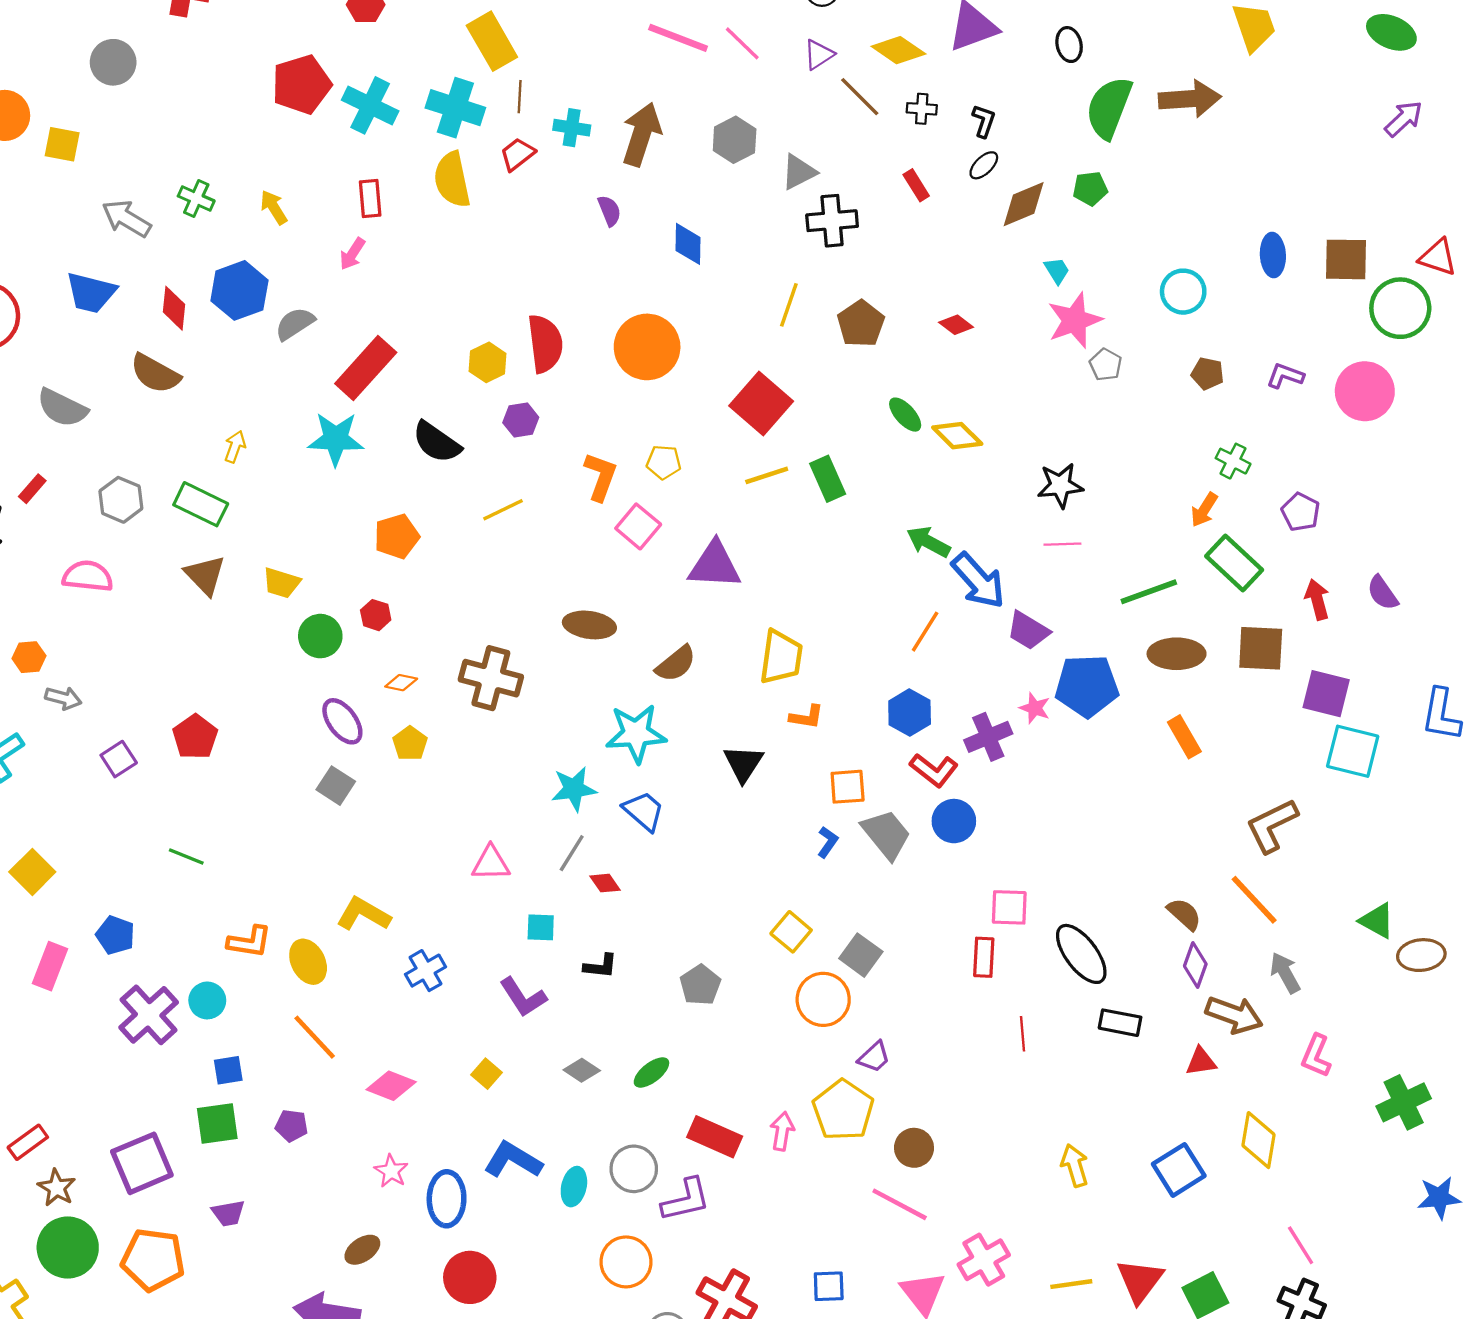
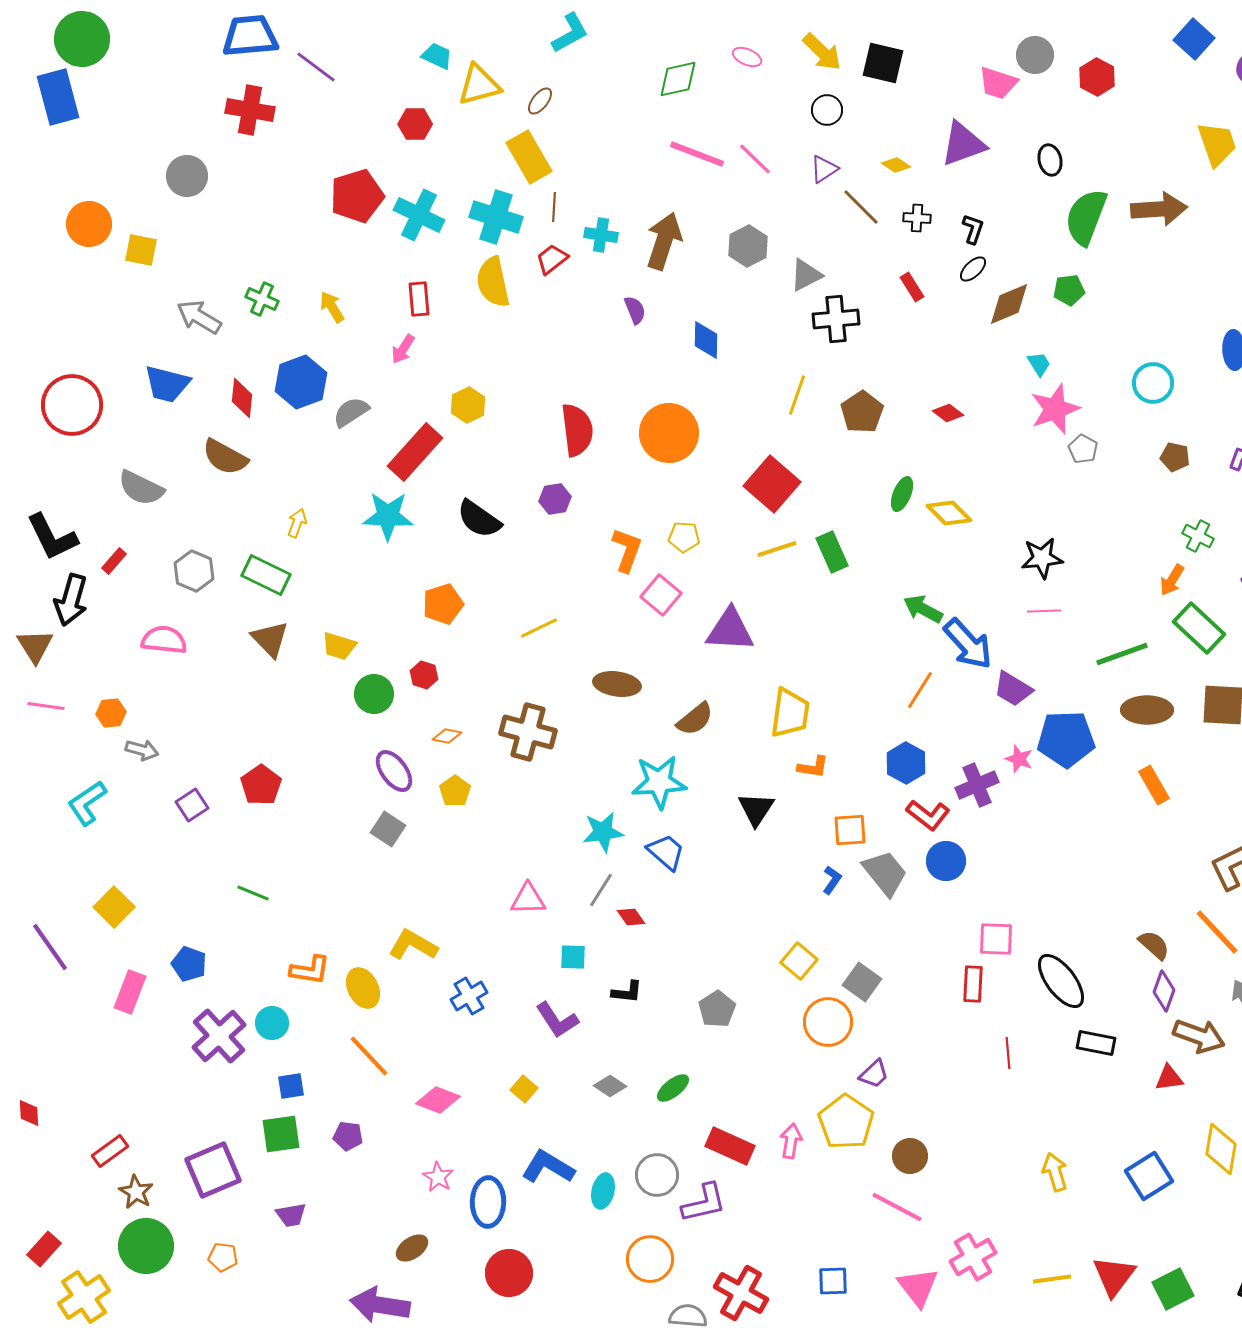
yellow diamond: (898, 50) -> (896, 165), size x0.6
yellow hexagon: (488, 362) -> (468, 405), moved
green ellipse: (905, 415) -> (902, 494), turned 64
yellow line: (503, 510) -> (539, 628), moved
orange pentagon: (153, 1260) -> (223, 1257), size x0.5

